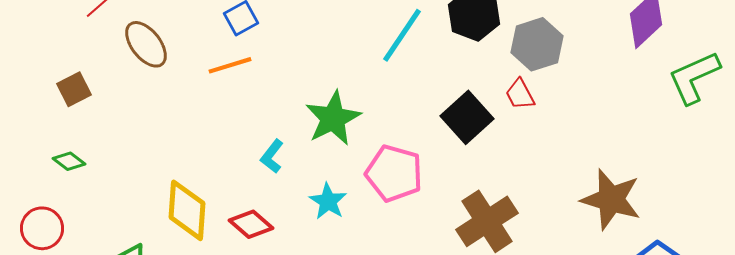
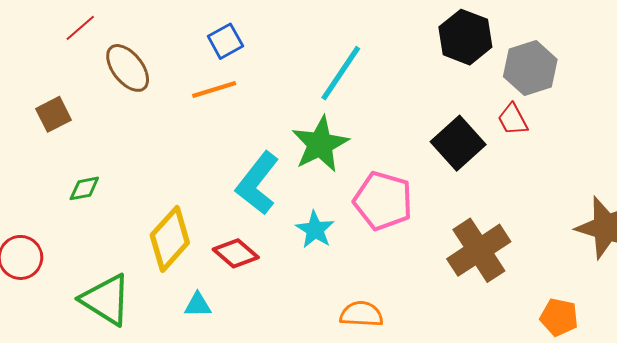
cyan line: (402, 35) -> (341, 73), moved
cyan L-shape: (272, 156) -> (257, 183), size x1.8
green diamond: (69, 161) -> (84, 188), moved, turned -48
yellow diamond: (187, 210) -> (170, 239), turned 38

